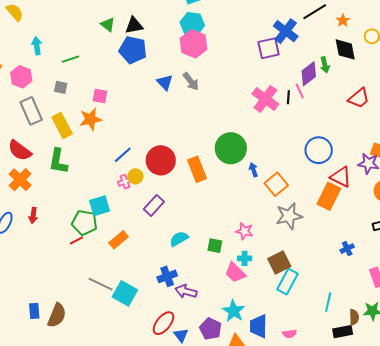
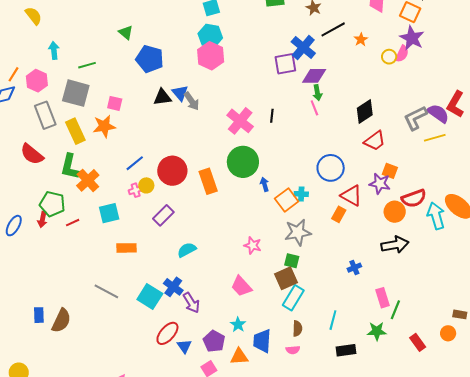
black triangle: (134, 26) -> (162, 97), moved
black diamond: (345, 49) -> (365, 111), moved, turned 65
green arrow: (325, 65) -> (317, 93), moved
purple diamond: (309, 74) -> (314, 76), moved, turned 35
gray arrow: (191, 81) -> (192, 101), moved
gray square: (61, 87) -> (76, 93), size x2.0
black line: (288, 97) -> (272, 116), moved
red trapezoid: (359, 98) -> (375, 141), moved
pink cross: (265, 99) -> (240, 121), moved
orange cross: (20, 180) -> (88, 180), moved
orange rectangle: (329, 196) -> (339, 214), size x0.6
green pentagon: (84, 223) -> (52, 204), moved
orange rectangle: (119, 240) -> (127, 248), turned 36
red line: (76, 241) -> (73, 223), moved
green square: (215, 246) -> (292, 261), moved
cyan cross: (245, 258) -> (301, 194), moved
blue cross: (167, 276) -> (173, 287), turned -36
purple arrow: (186, 291) -> (191, 303), turned -140
cyan square: (125, 293) -> (150, 296), moved
cyan star: (234, 311) -> (238, 325), size x0.7
brown semicircle: (354, 317) -> (297, 329), moved

